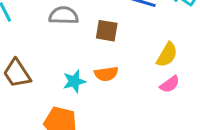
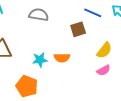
brown square: (107, 31) -> (78, 29), moved, turned -35

